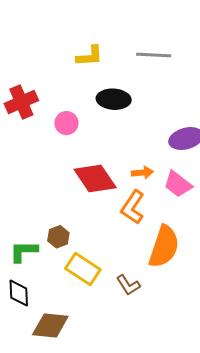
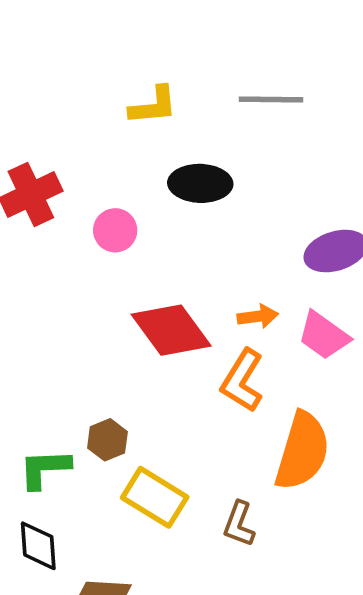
brown L-shape: (128, 285) -> (239, 524), turned 55

